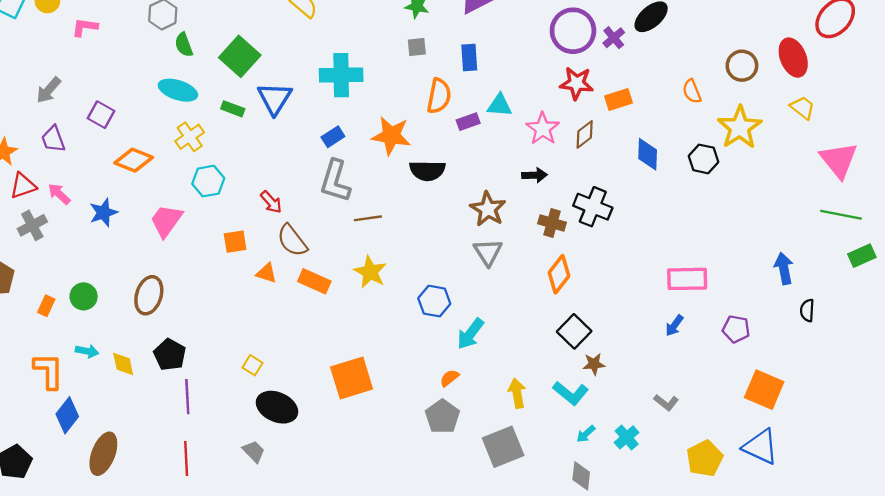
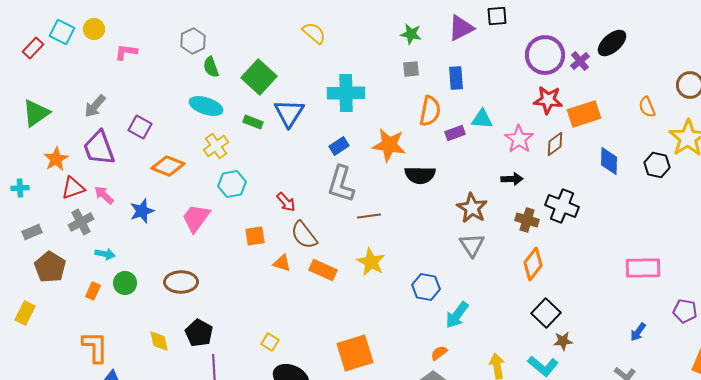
orange rectangle: (618, 99) -> (584, 114), size x1.4
purple trapezoid: (53, 139) -> (99, 148), size x1.5
brown ellipse: (149, 295) -> (181, 282), turned 72
blue arrow: (674, 326) -> (638, 332), moved
cyan arrow: (87, 351) -> (105, 254), moved

